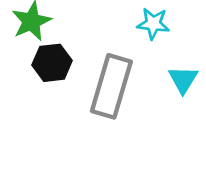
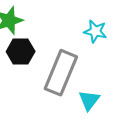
cyan triangle: (183, 80) -> (89, 100), moved

